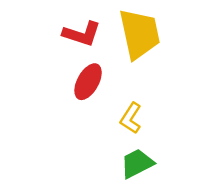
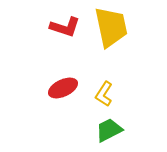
red ellipse: (88, 82) -> (63, 88), moved, turned 36

